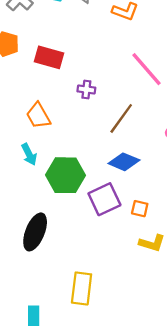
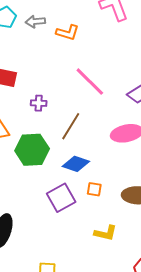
green hexagon: (65, 175) -> (32, 150), moved
orange square: (140, 209) -> (94, 189), moved

